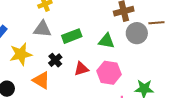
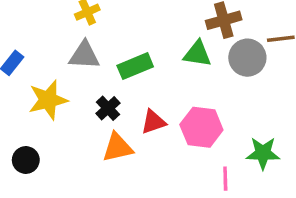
green triangle: (106, 41) -> (197, 54), moved
orange triangle: (41, 80) -> (118, 148), moved, turned -42

